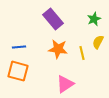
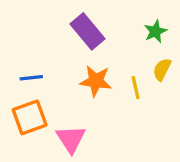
orange square: (18, 71) -> (30, 117), turned -35
pink triangle: (65, 84) -> (71, 139), moved, turned -30

